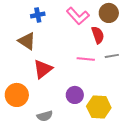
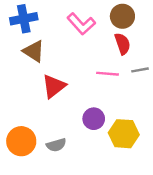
brown circle: (109, 13) -> (122, 16), moved
blue cross: (38, 15) -> (24, 19), moved, size x1.5
pink L-shape: (78, 16) -> (81, 24), moved
orange circle: (17, 95) -> (21, 141), moved

